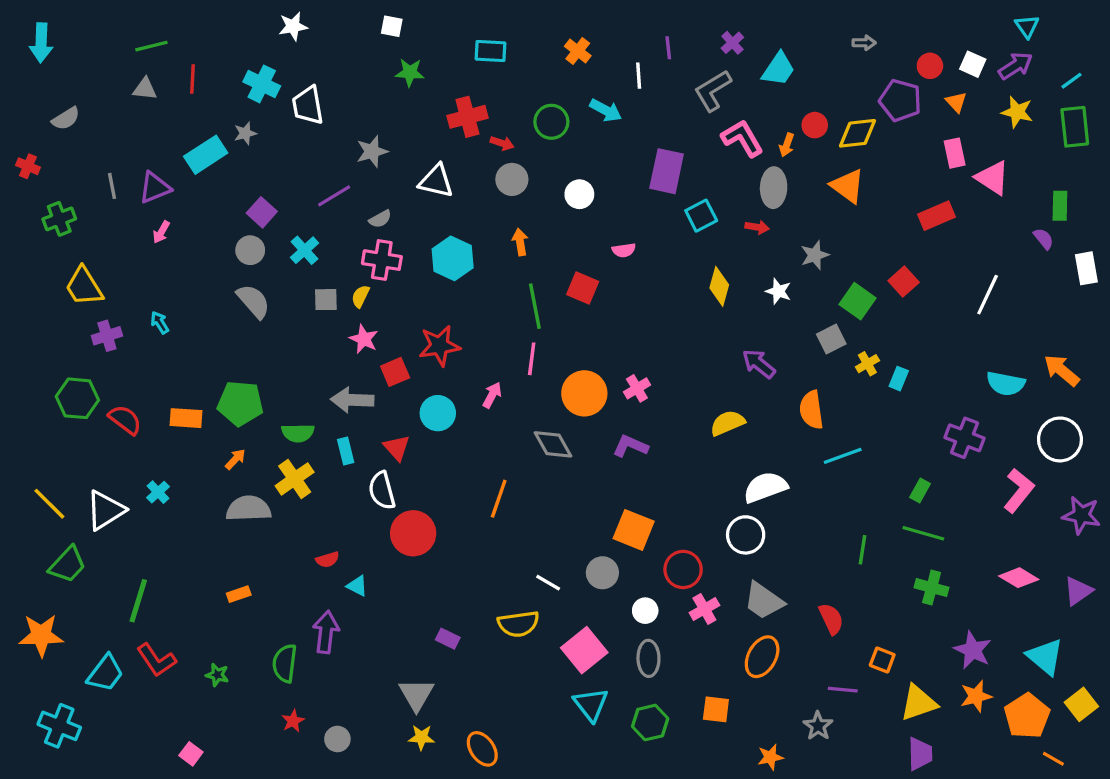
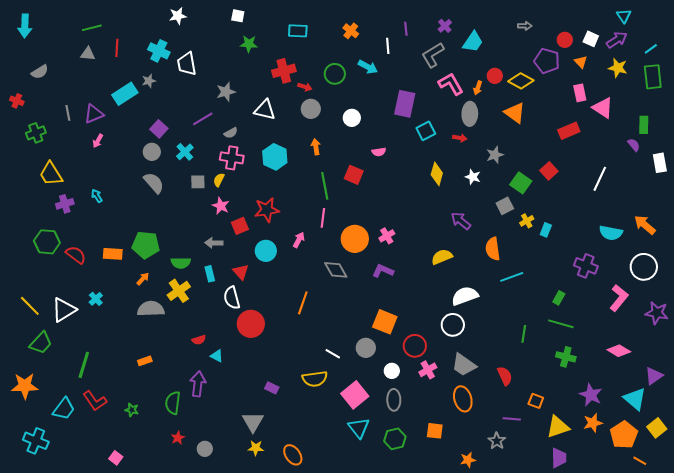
yellow diamond: (858, 133) -> (521, 81), turned 35
gray arrow: (352, 400) -> (214, 243), size x0.7
purple triangle: (1078, 591) -> (654, 376), moved
orange ellipse: (762, 657) -> (463, 399), turned -45

